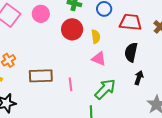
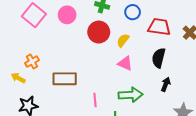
yellow semicircle: (96, 37) -> (123, 40), turned -136
pink line: (70, 84) -> (95, 100), moved
green arrow: (105, 89) -> (131, 95), turned 40

